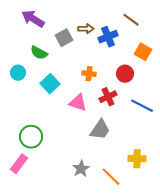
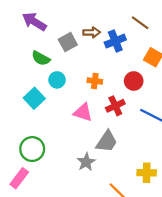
cyan circle: (18, 73) -> (57, 80), moved
cyan square: (50, 84) -> (34, 98), moved
gray star: (81, 169) -> (86, 162), moved

